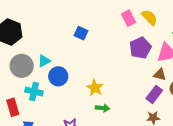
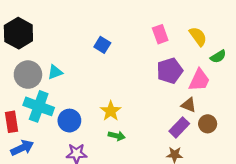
yellow semicircle: (150, 17) -> (198, 36), moved
blue circle: (58, 76) -> (69, 121), moved
cyan cross: (34, 91) -> (39, 106), size x1.4

